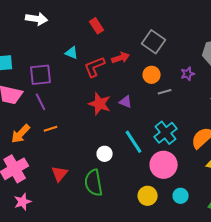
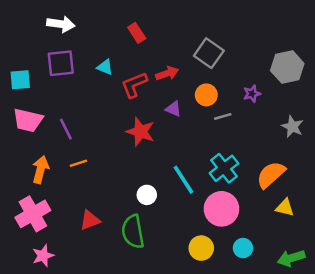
purple square: (41, 75) -> (61, 63), moved
purple triangle: (126, 102) -> (173, 109), moved
orange arrow: (21, 134) -> (40, 170), turned 150
red triangle: (60, 174) -> (90, 220), turned 30

